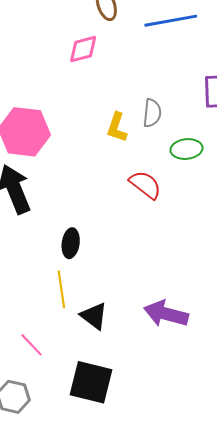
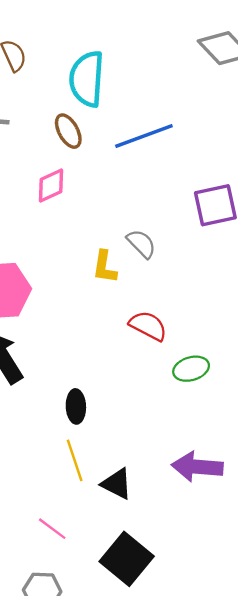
gray semicircle: (152, 113) -> (141, 244), turned -40
green ellipse: (187, 149) -> (191, 369), moved
black square: (91, 382) -> (127, 559), turned 36

